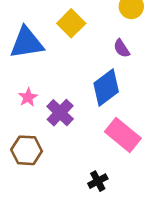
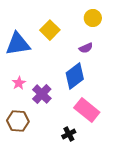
purple semicircle: (122, 48) -> (86, 48), turned -80
black cross: (98, 181) -> (69, 134), moved

